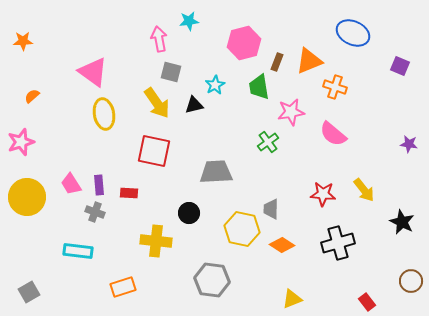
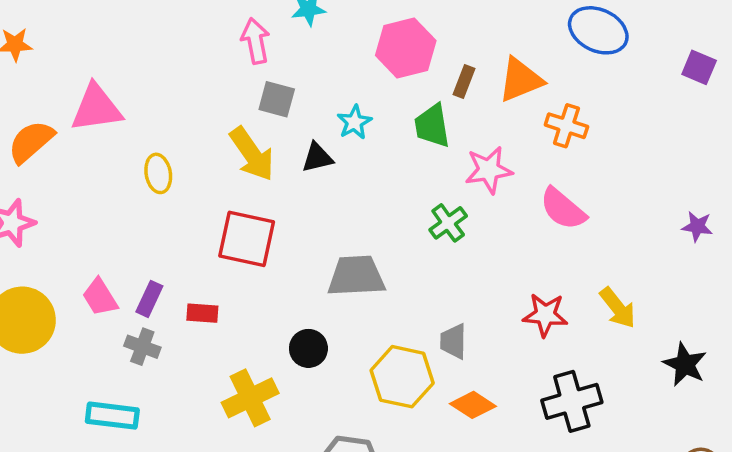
purple square: (400, 66) -> (699, 67), moved
pink triangle: (93, 72) -> (96, 108), moved, turned -44
orange semicircle: (32, 96) -> (31, 142), size x1.8
yellow ellipse: (104, 114) -> (158, 173), size x0.7
purple rectangle: (99, 185) -> (149, 299), turned 30
yellow cross: (156, 241) -> (250, 398), turned -32

